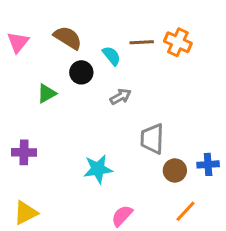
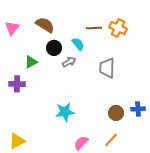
cyan semicircle: (111, 56) -> (78, 44), moved
gray arrow: (121, 97) -> (69, 62), moved
gray trapezoid: (152, 139) -> (107, 68), moved
purple cross: (24, 152) -> (17, 84), moved
orange line: (185, 211) -> (111, 140), moved

